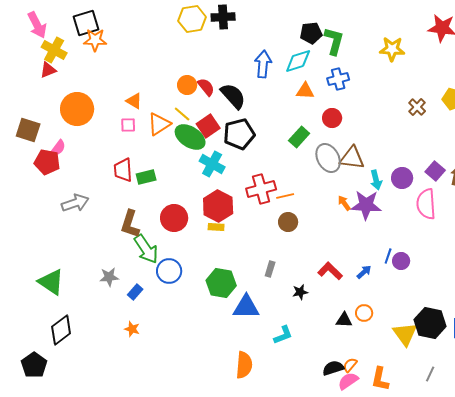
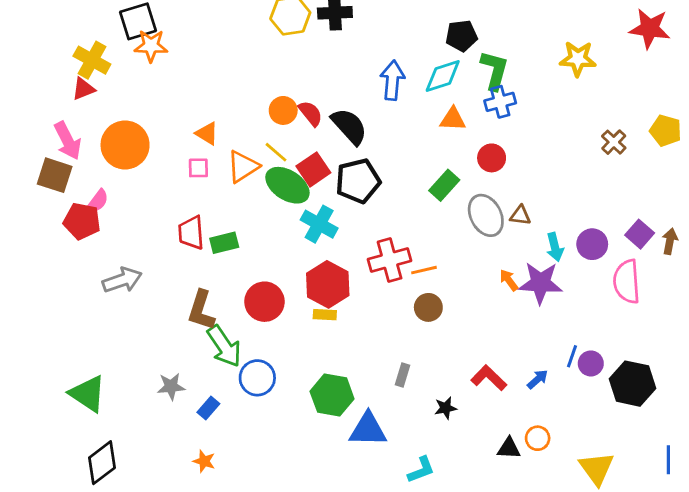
pink arrow: (37, 25) -> (68, 141), moved
green L-shape: (334, 41) -> (494, 70), moved
brown triangle: (352, 158) -> (520, 215), size x0.6
black hexagon: (430, 323) -> (632, 384), moved

